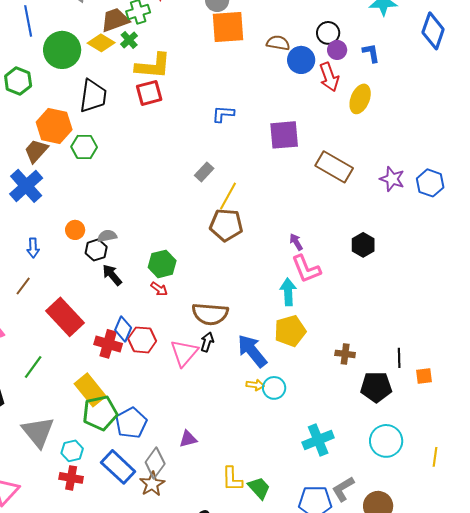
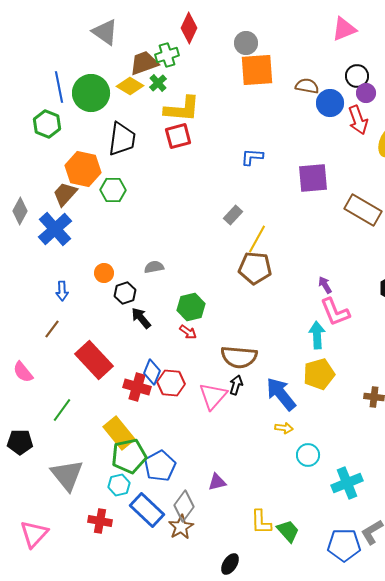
blue line: (28, 21) -> (59, 87), moved
gray semicircle: (107, 236) -> (154, 267), moved
cyan circle: (274, 388) -> (308, 455), moved
cyan hexagon: (72, 451) -> (119, 485), moved

